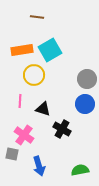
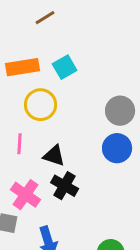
brown line: (37, 17) -> (45, 18), turned -40
cyan square: (50, 50) -> (65, 67), size x0.7
black cross: (62, 129) -> (65, 186), moved

